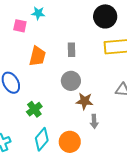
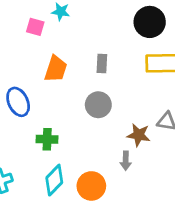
brown star: (85, 101) -> (139, 135), moved
green cross: (34, 109) -> (47, 139), turned 35

